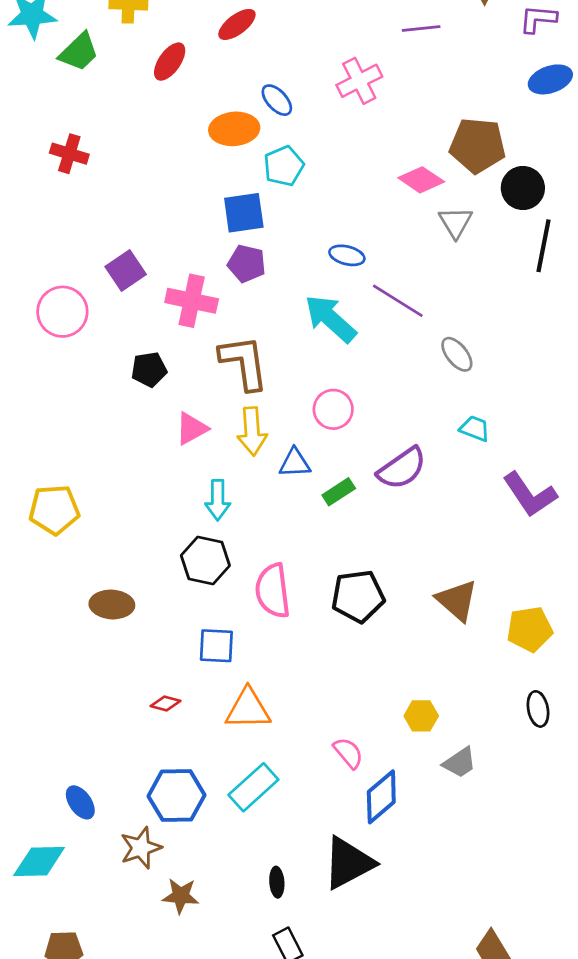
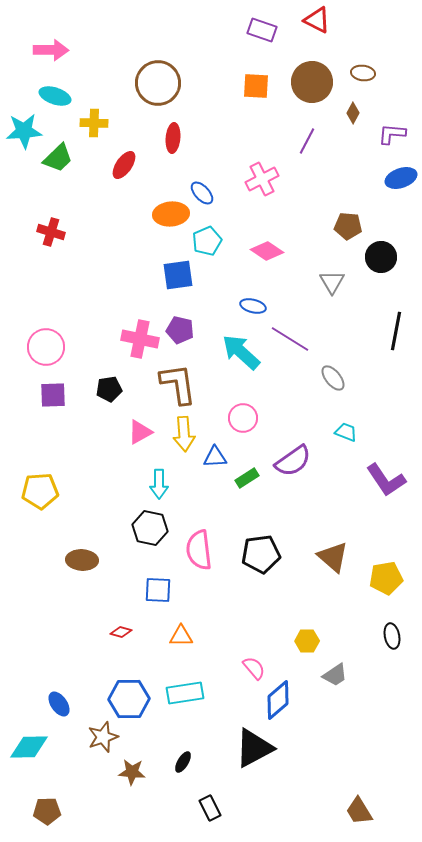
red ellipse: (237, 24) -> (173, 138), turned -48
purple line: (421, 29) -> (307, 141), turned -56
brown pentagon: (478, 145) -> (348, 226), size x0.7
pink diamond: (421, 180) -> (267, 251), moved
black line: (543, 246) -> (396, 331), moved
purple pentagon: (247, 264) -> (180, 330), moved
purple square: (126, 270) -> (53, 395), moved, turned 32
orange triangle: (248, 709) -> (181, 636), size x0.7
cyan rectangle: (253, 787) -> (185, 693), turned 33
black ellipse: (277, 882) -> (183, 762), moved, turned 35

